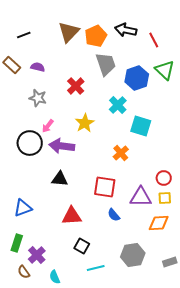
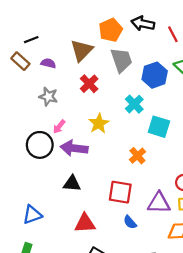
brown triangle: (69, 32) -> (82, 50), moved
black line: (24, 35) -> (31, 40), moved

